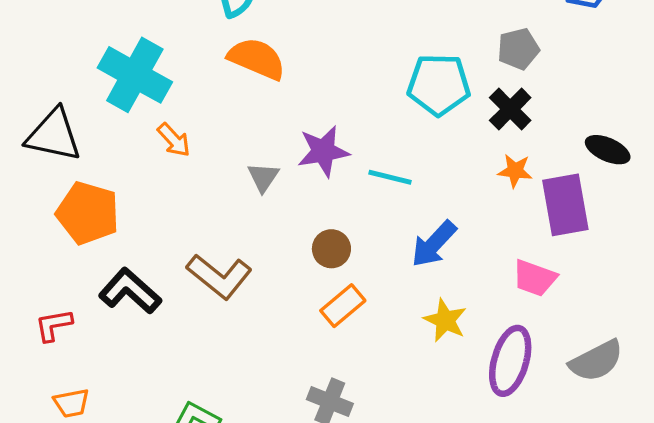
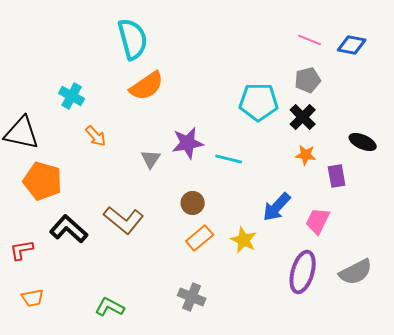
orange semicircle: (257, 59) -> (147, 86), turned 123
cyan cross: (135, 75) -> (72, 96), size x0.6
purple rectangle: (565, 205) -> (337, 176), size x0.6
blue arrow: (434, 244) -> (277, 207), moved
pink trapezoid: (535, 278) -> (318, 221), turned 96
yellow star: (445, 320) -> (244, 240), moved

